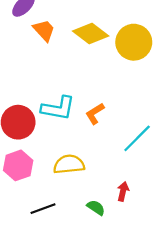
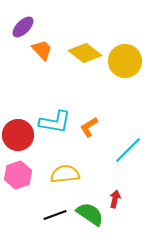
green semicircle: (96, 208) -> (90, 214), size x1.6
black line: (43, 209) -> (55, 215), moved

